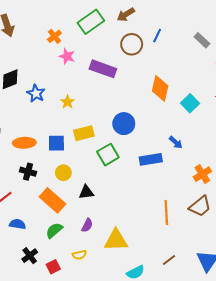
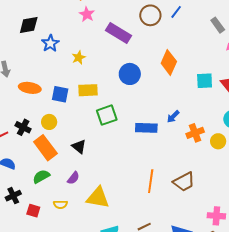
cyan square: (190, 103) -> (205, 81), moved, turned 30
blue circle: (124, 124) -> (130, 74), moved
blue arrow: (176, 142) -> (173, 117), turned 80
black cross: (28, 172) -> (23, 127), moved
yellow circle: (63, 173) -> (49, 122), moved
orange cross: (202, 174) -> (195, 133), moved
black triangle: (86, 192) -> (79, 146), turned 35
red square: (53, 267) -> (33, 211), turned 32

